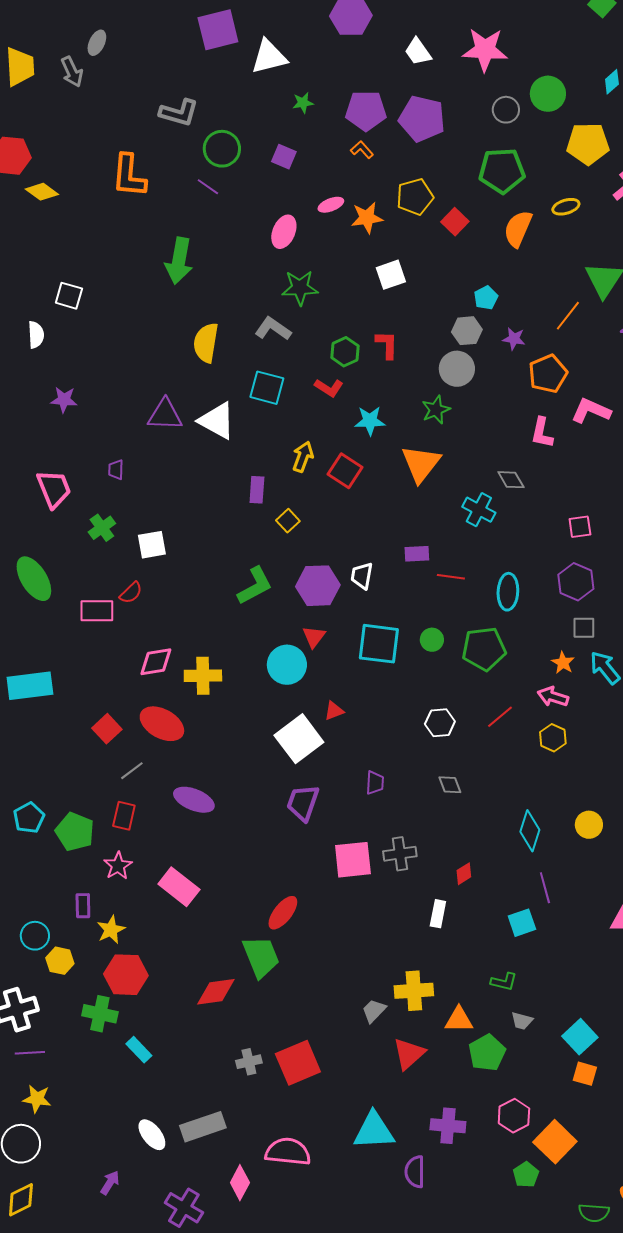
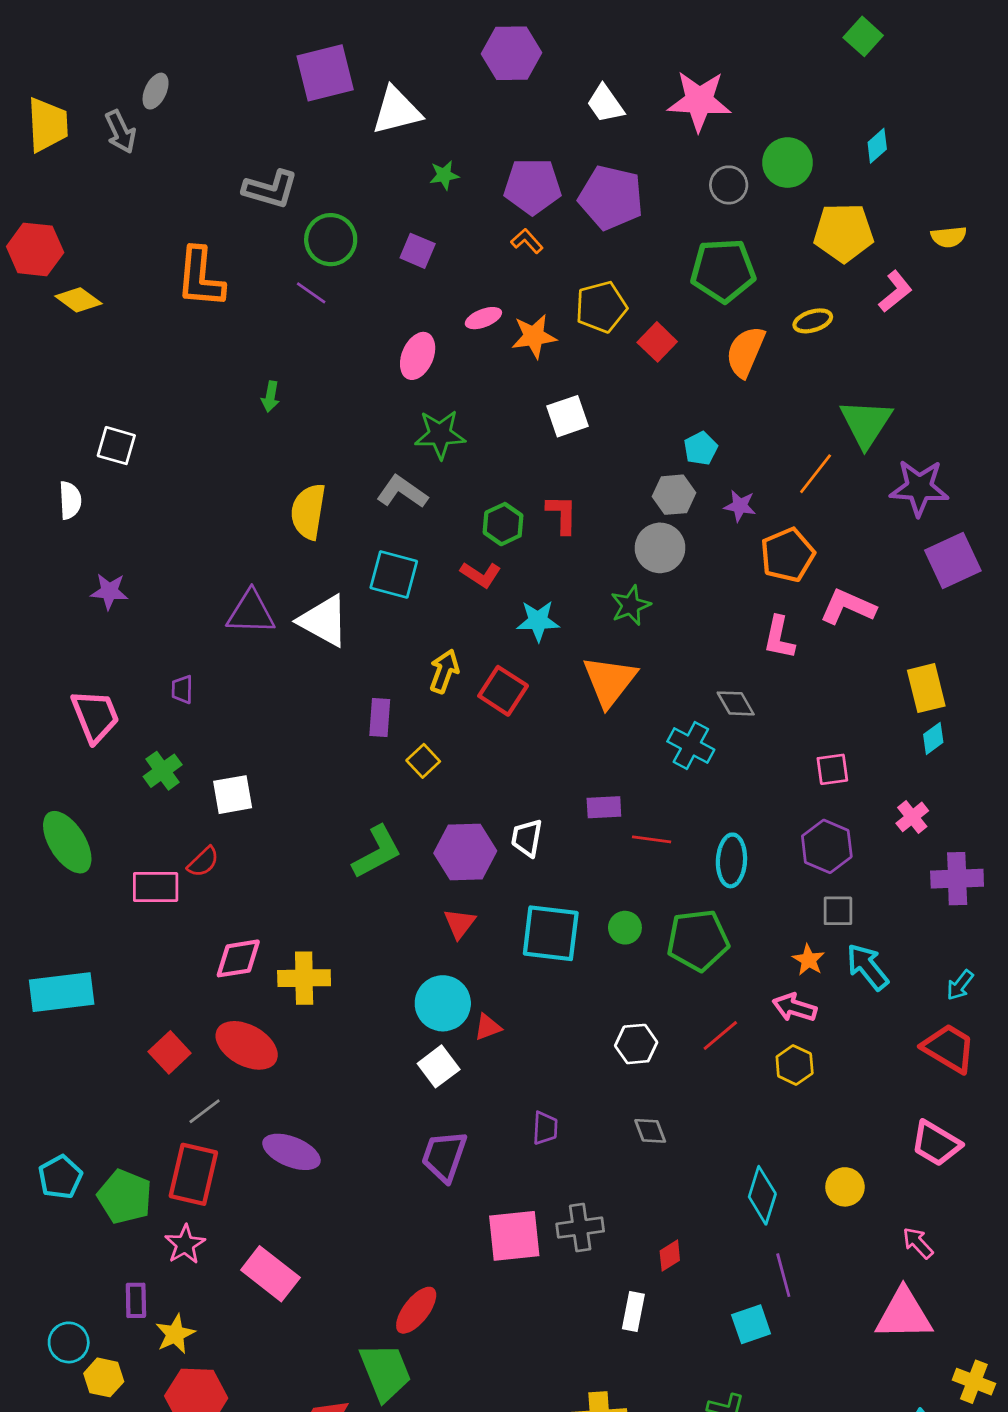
green arrow: (179, 261) -> (270, 397), size x0.5
cyan circle: (287, 665) -> (443, 1003), moved
white square: (299, 739) -> (439, 1066), size x0.6
red rectangle: (124, 816) -> (193, 1174), size x1.5

